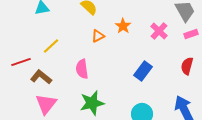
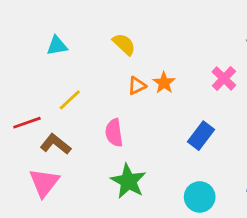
orange star: (123, 26) -> (164, 83), moved
green star: (92, 103) -> (128, 181), turned -30
pink triangle: (46, 104) -> (44, 183), moved

